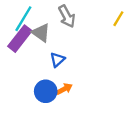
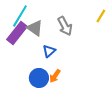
gray arrow: (67, 16) -> (65, 26), moved
orange arrow: (64, 89) -> (55, 76), turned 152

